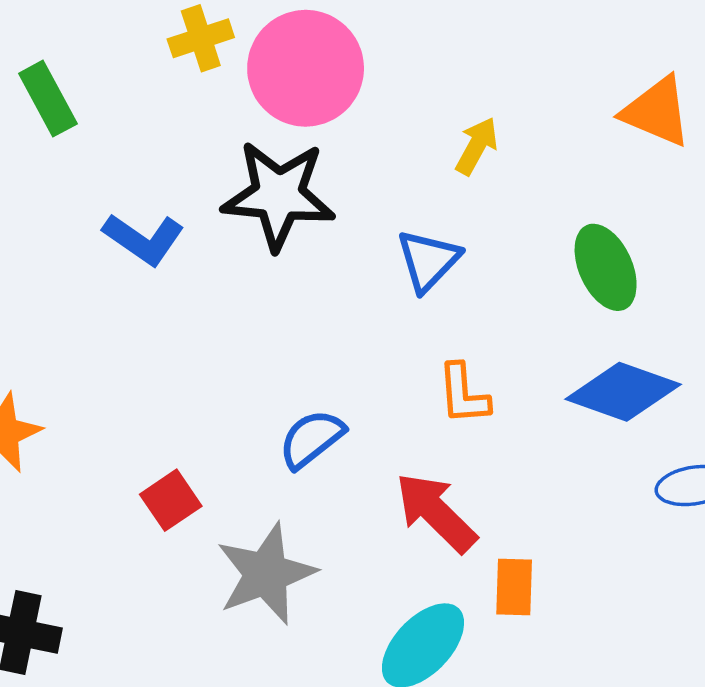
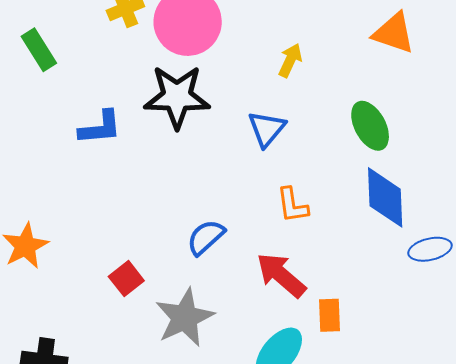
blue L-shape: (144, 239) -> (100, 128), turned -36
blue diamond: (623, 392) -> (385, 197), turned 72

